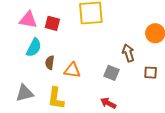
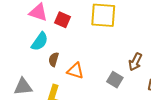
brown arrow: (128, 53) -> (135, 62), turned -144

